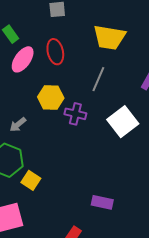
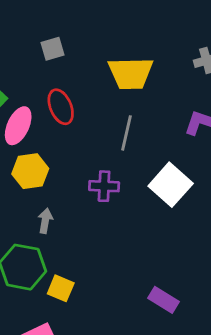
yellow hexagon: (51, 98) -> (30, 171), moved
gray arrow: (18, 125) -> (45, 221), moved, turned 150
purple rectangle: (102, 202) -> (163, 300), turned 30

